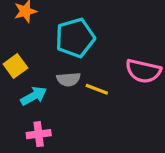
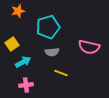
gray semicircle: (69, 79) -> (52, 52), moved
yellow line: (97, 89) -> (61, 73), moved

